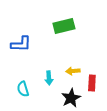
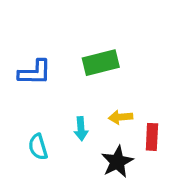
green rectangle: (64, 26) -> (101, 63), moved

